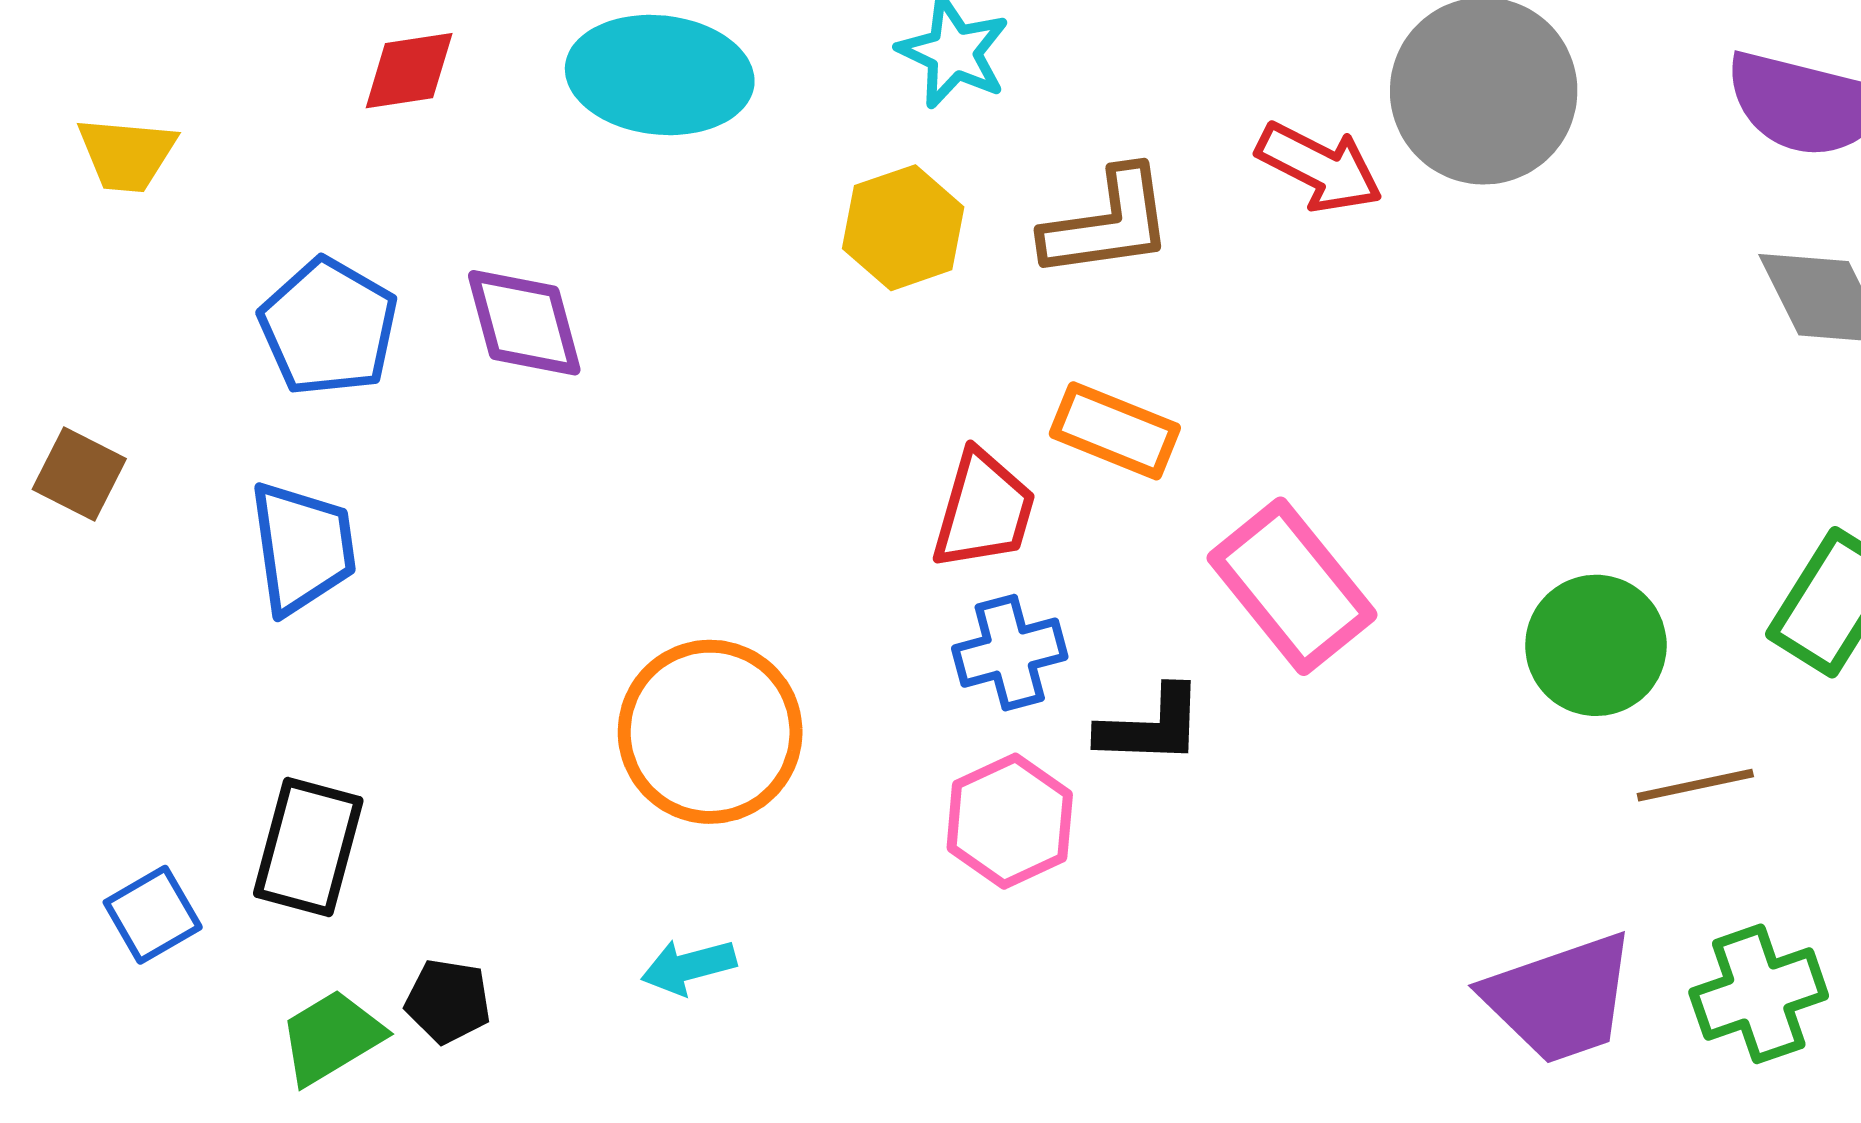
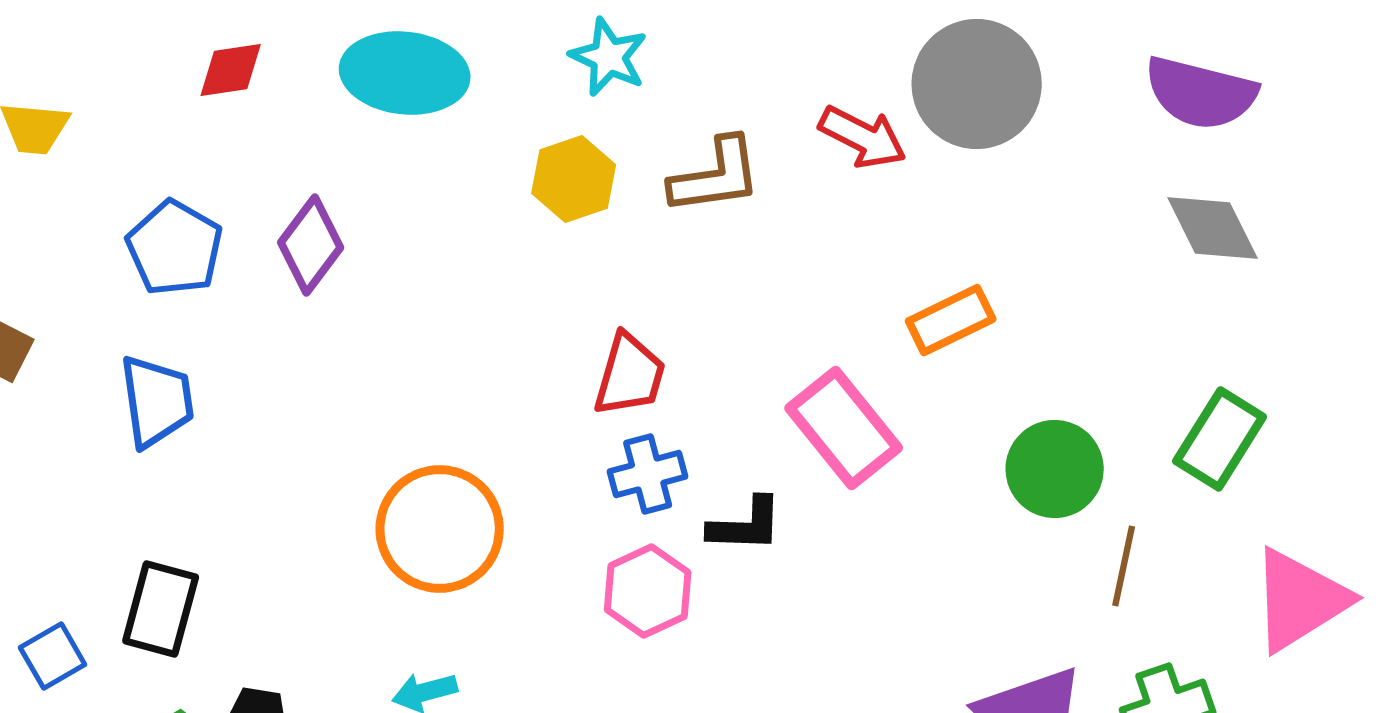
purple diamond: (524, 323) -> (311, 245), turned 52
orange rectangle: (1115, 431) -> (951, 320), moved, turned -48
brown line: (1695, 785) -> (1124, 566), turned -66

